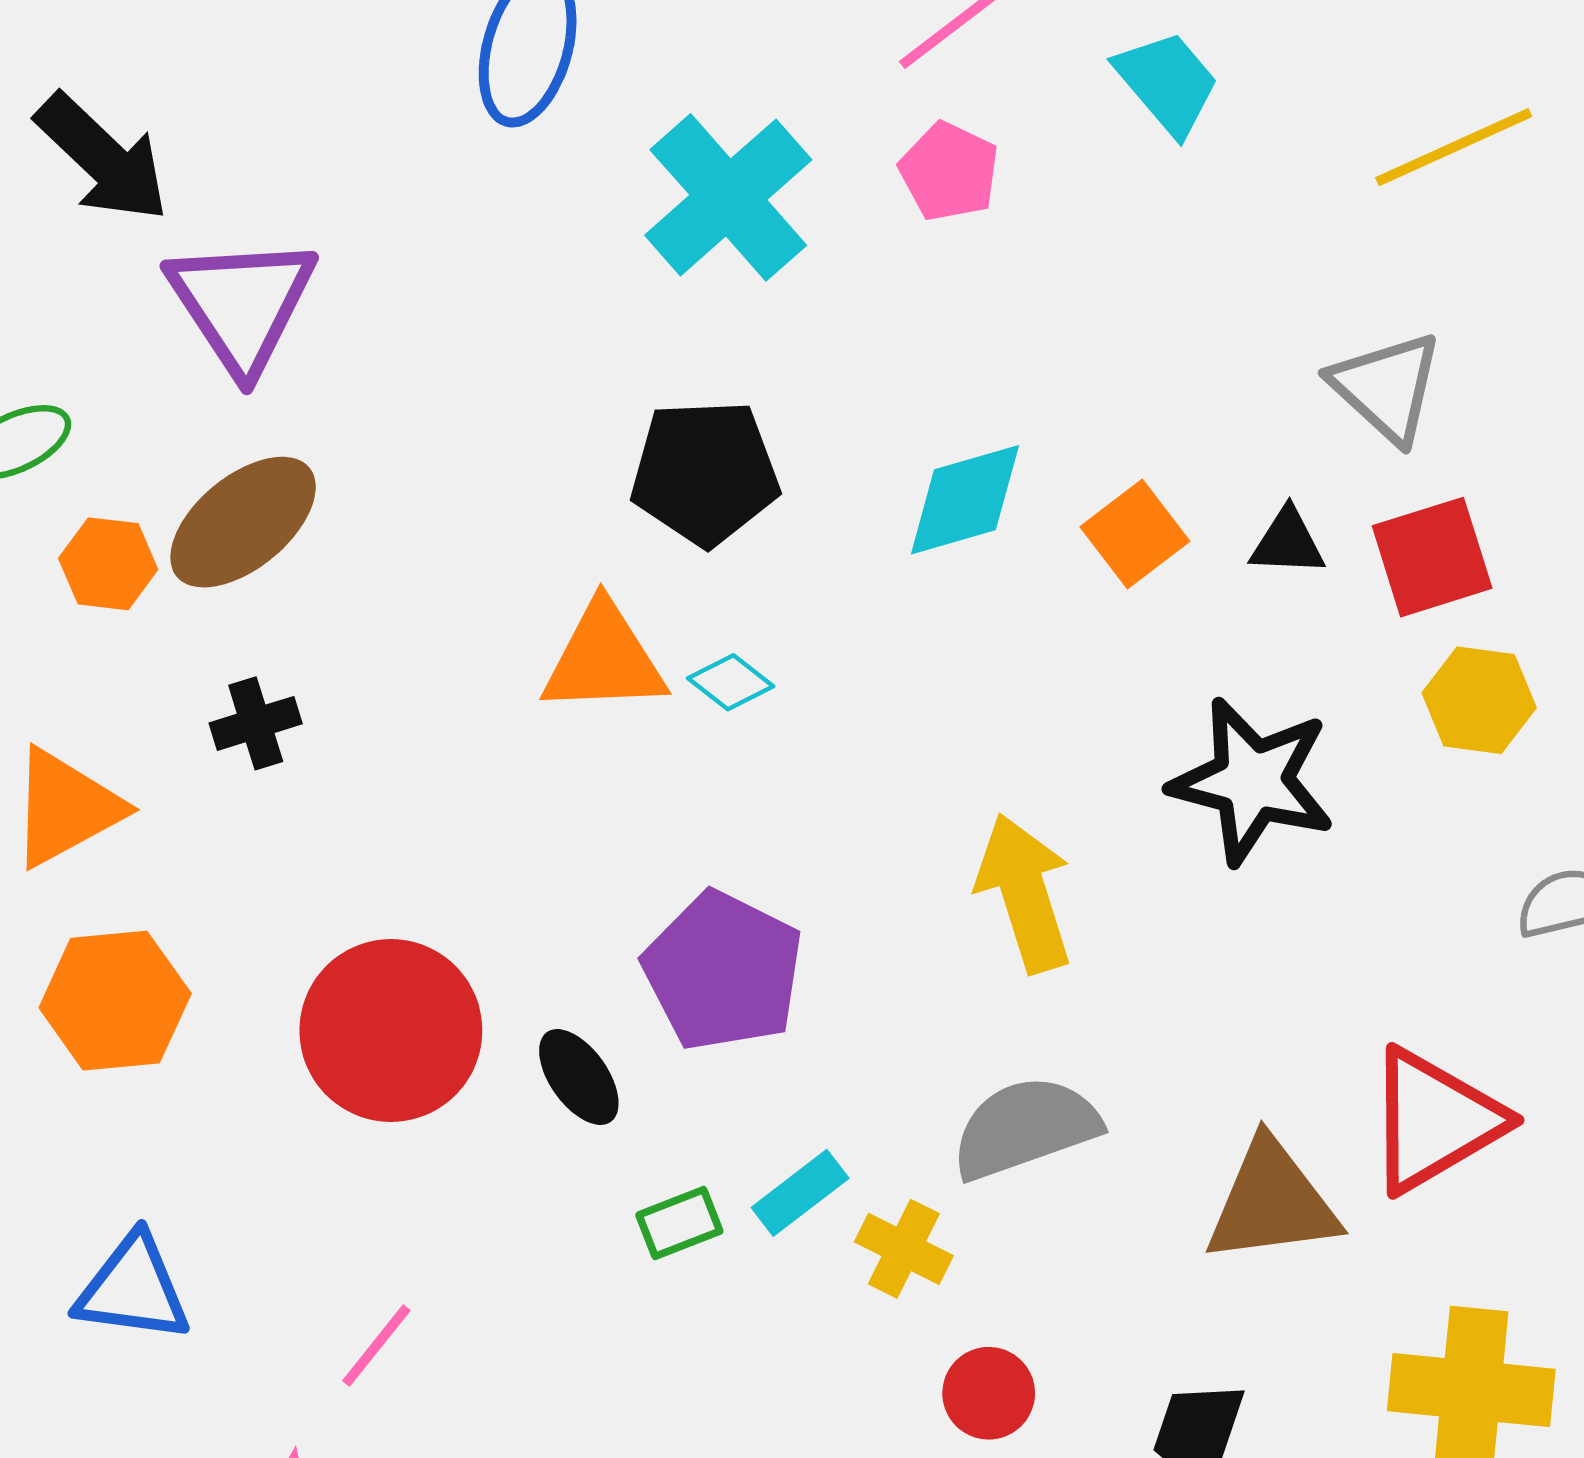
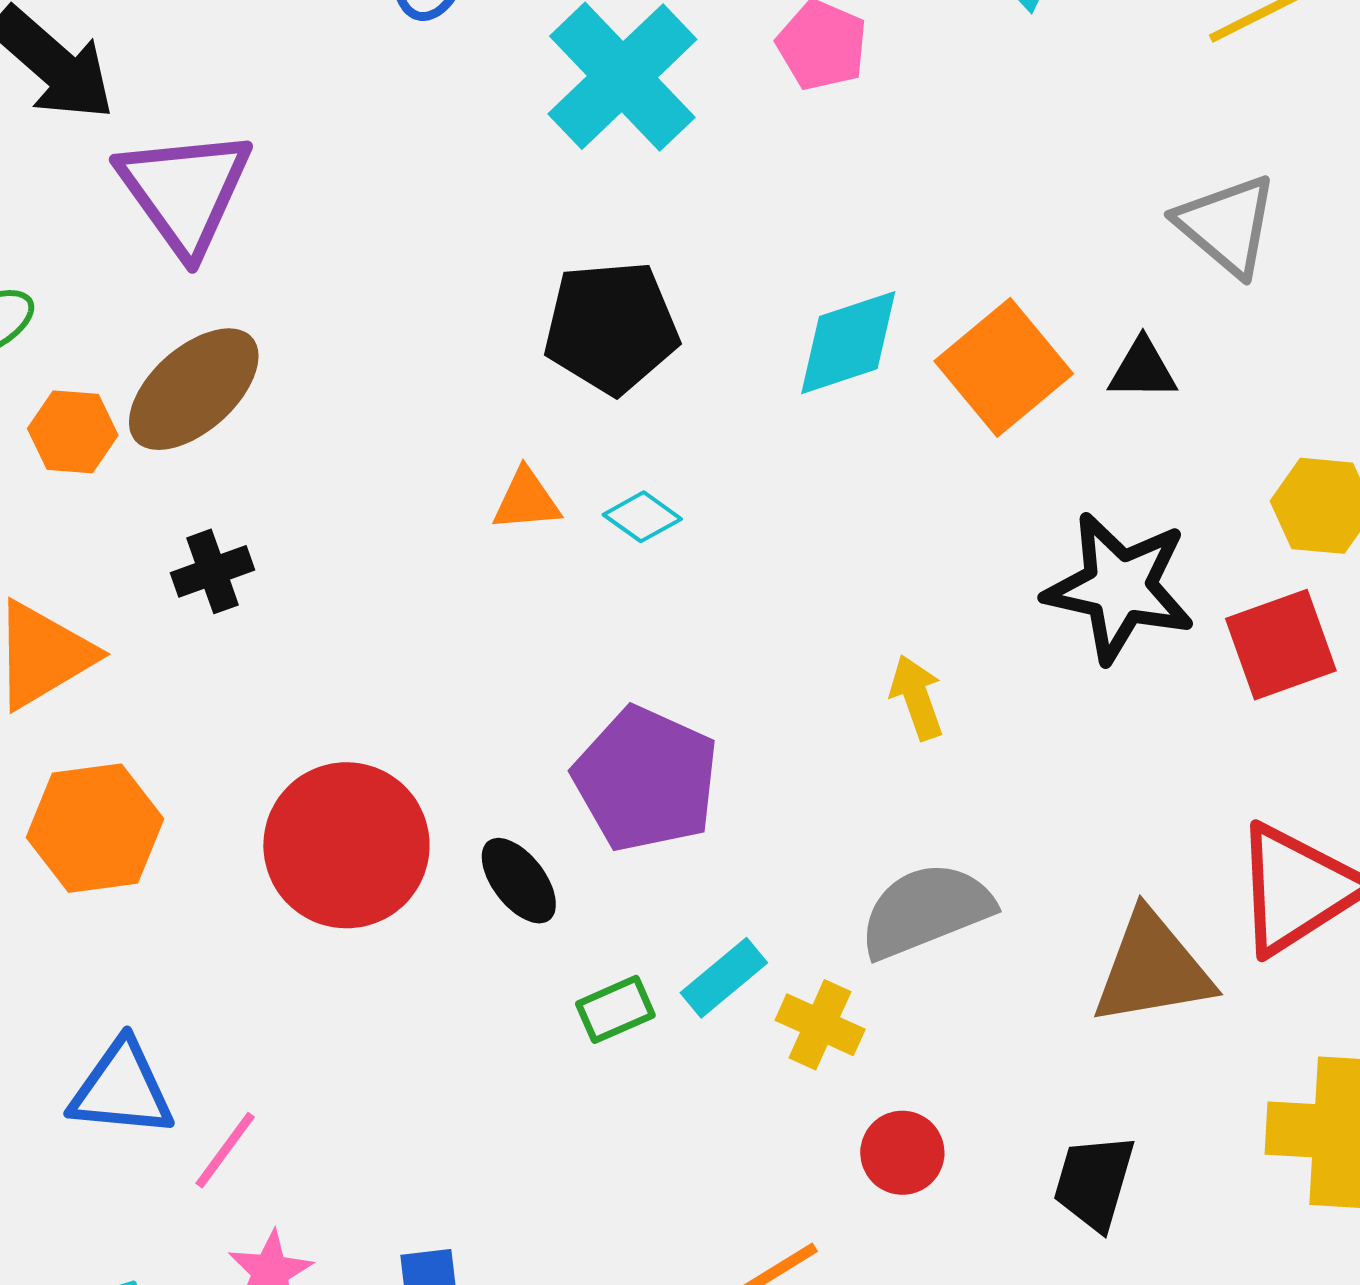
orange square: (1135, 534) -> (1004, 367), size x1.4
red square: (1432, 557) -> (1281, 645), moved
orange triangle: (604, 659) -> (526, 500), size x0.6
yellow arrow: (1025, 893) -> (917, 697), size x0.6
pink line: (376, 1346) -> (225, 1150), moved

